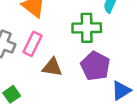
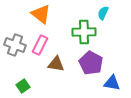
blue triangle: (121, 91) -> (112, 83), turned 42

